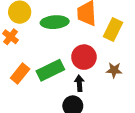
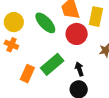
green ellipse: (55, 22) -> (45, 23), turned 65
red circle: (84, 57) -> (77, 34), moved

